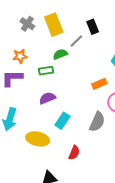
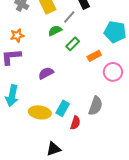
green rectangle: (46, 71) -> (73, 44), moved, turned -32
cyan rectangle: (62, 121) -> (63, 108), moved
gray semicircle: (97, 122) -> (96, 106), moved

